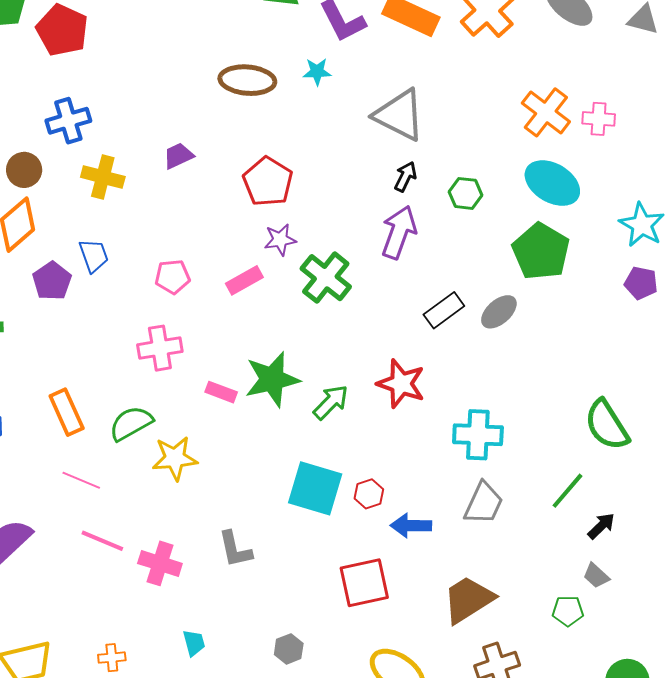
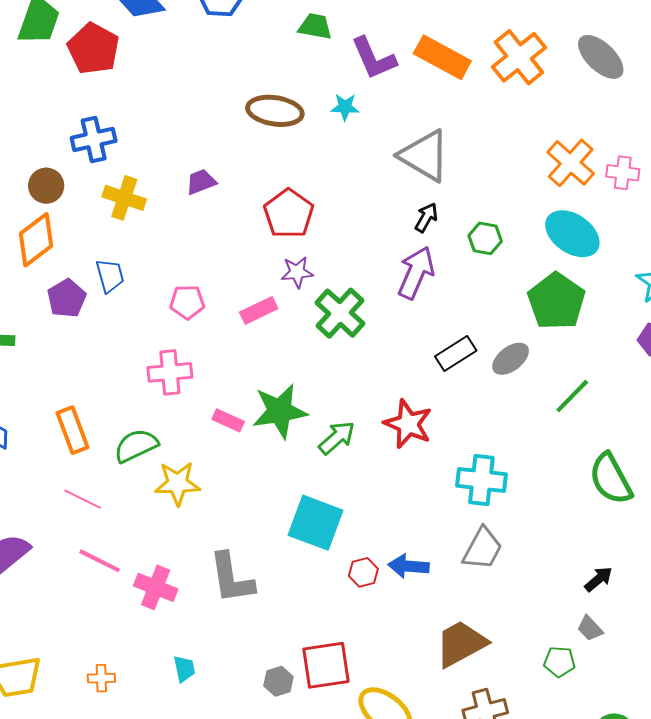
green line: (568, 491) -> (572, 396), moved
red hexagon: (369, 494) -> (363, 572), moved
gray L-shape: (235, 549) -> (232, 578), size x1.4
red square: (364, 583) -> (326, 665), moved

